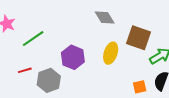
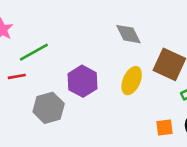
red line: (25, 70) -> (17, 76), moved

